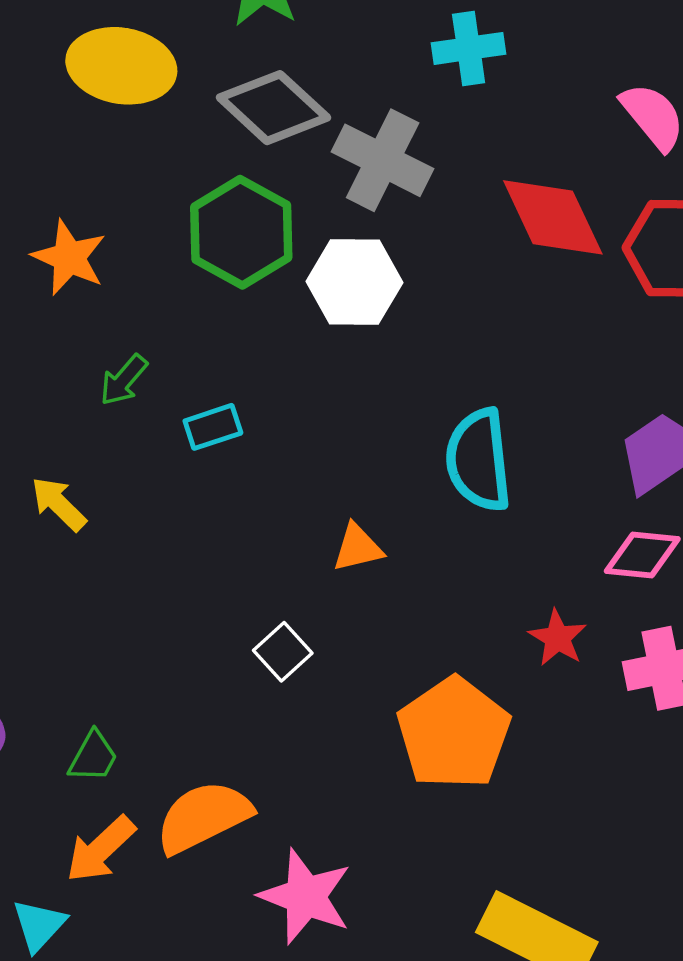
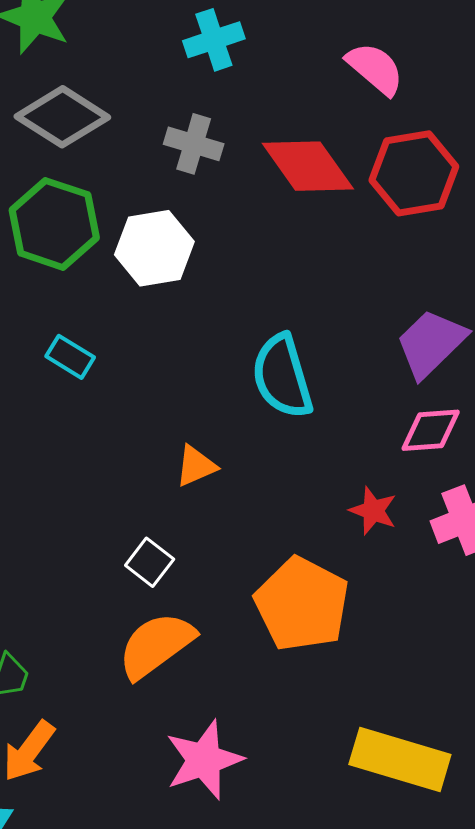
gray cross: (383, 160) -> (194, 144), moved, size x0.7
cyan rectangle: (213, 427) -> (70, 357), moved, turned 60
orange semicircle: (203, 817) -> (156, 645), moved
pink star: (305, 896) -> (204, 760), turned -30

